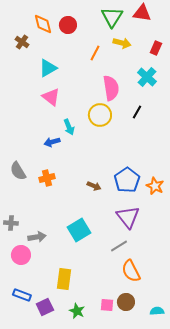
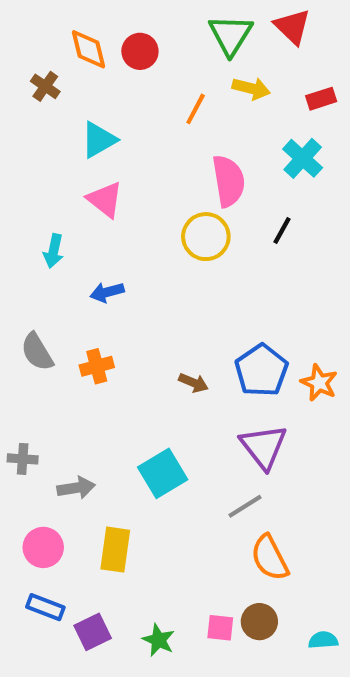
red triangle: (142, 13) -> (292, 27), turned 36
red rectangle: (156, 48) -> (321, 99), turned 48
cyan arrow: (69, 127) -> (54, 251), moved, turned 35
pink circle: (21, 255) -> (43, 547), moved
yellow rectangle: (64, 279) -> (115, 550), moved

